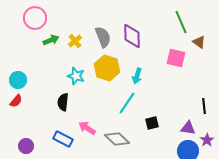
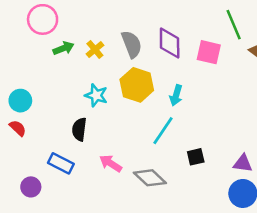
pink square: (176, 58) -> (209, 52), moved
red semicircle: (16, 101) -> (18, 128), turned -88
blue rectangle: (63, 139) -> (61, 163), moved

